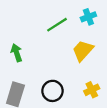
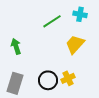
cyan cross: (88, 17) -> (80, 14), turned 32
yellow cross: (92, 90) -> (68, 78), moved

